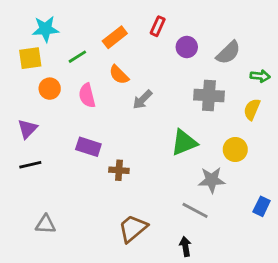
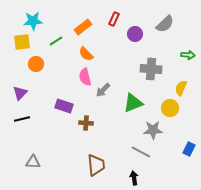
gray semicircle: (228, 53) -> (165, 24), moved
pink semicircle: (87, 95) -> (85, 77), moved
gray arrow: (142, 100) -> (103, 90), moved
yellow semicircle: (252, 109) -> (181, 88), moved
brown trapezoid: (133, 228) -> (96, 165), turned 125

